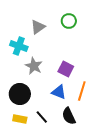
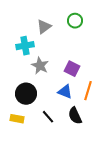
cyan cross: (19, 46) -> (25, 46), turned -30
yellow rectangle: (20, 119) -> (17, 119), moved

